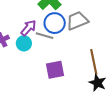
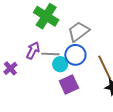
blue circle: (55, 23) -> (75, 55), moved
cyan circle: (24, 43) -> (60, 64), moved

